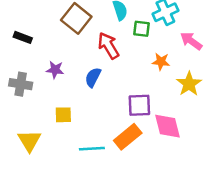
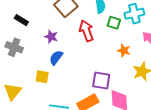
black rectangle: (23, 37) -> (21, 20), moved
purple star: (55, 70) -> (51, 37), moved
blue semicircle: (93, 77) -> (56, 58), moved

